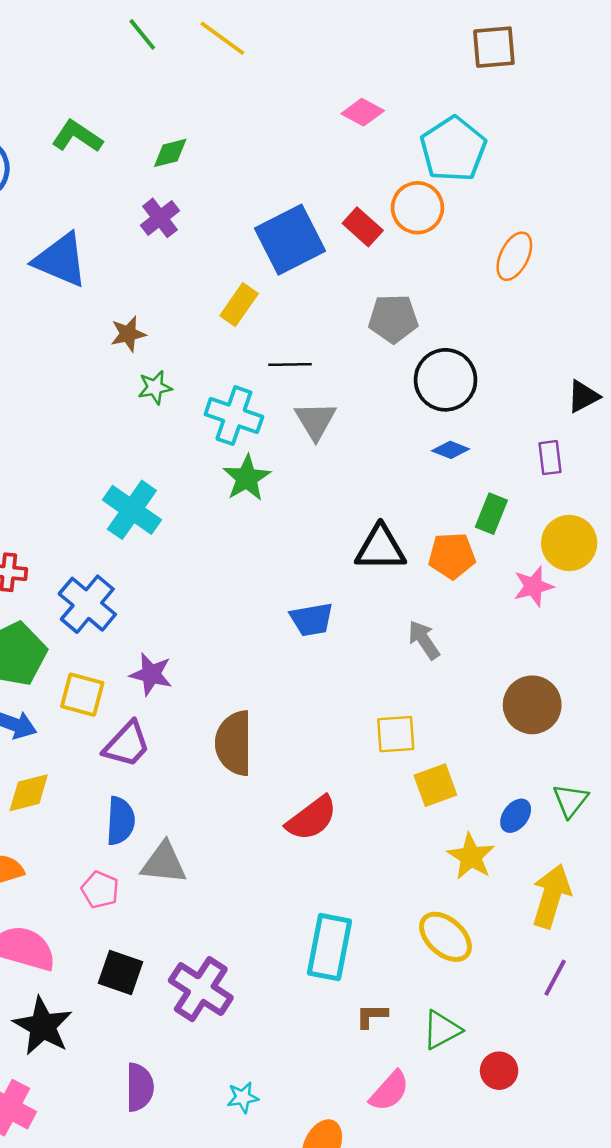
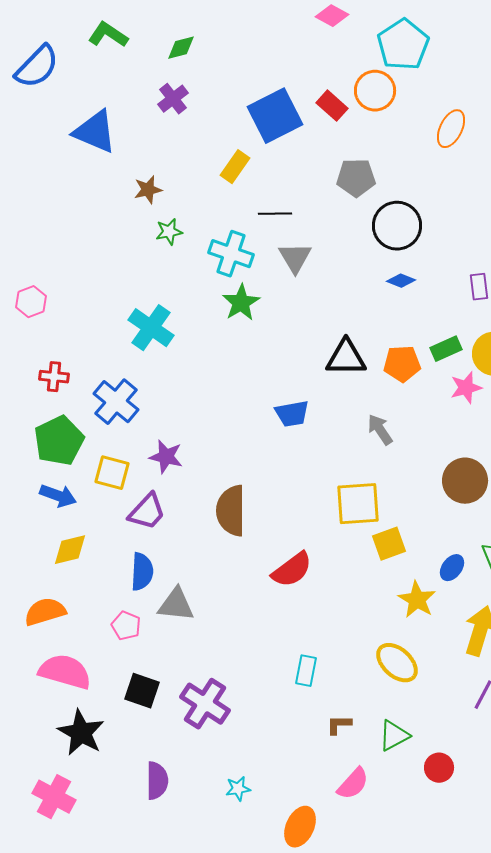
green rectangle: (491, 514) -> (446, 349), moved, turned 44
yellow square: (396, 734) -> (358, 504), size x1.4
cyan rectangle: (330, 947) -> (306, 671), size x0.6

